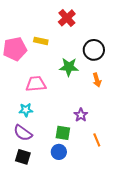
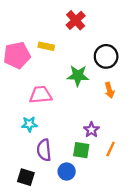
purple semicircle: (23, 133) -> (44, 150), moved, turned 48
green square: (63, 133) -> (81, 150), moved
orange line: (97, 140) -> (111, 149), moved, turned 48

